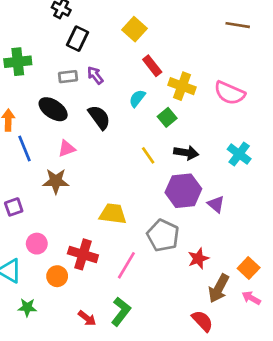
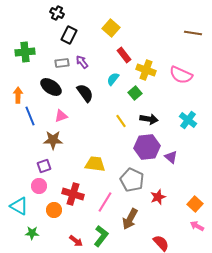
brown line: (238, 25) -> (193, 33), moved
purple square: (14, 207) -> (44, 166), moved
brown arrow: (219, 288) -> (130, 219), moved

